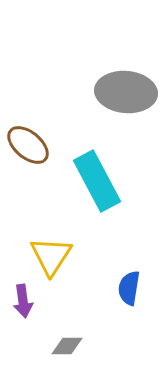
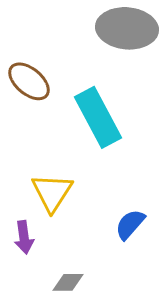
blue semicircle: (129, 288) -> (130, 224), turned 32

